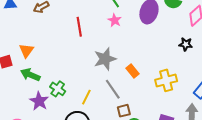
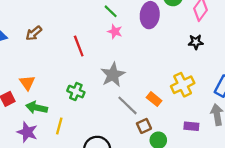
orange rectangle: (132, 71) -> (154, 99), moved
green cross: (58, 89) -> (76, 92), moved
yellow line: (86, 97) -> (59, 126), moved
purple star: (39, 101) -> (27, 132), moved

